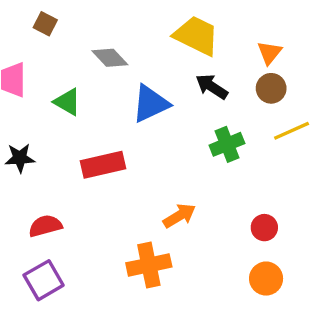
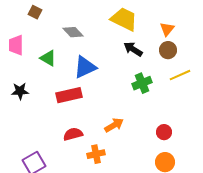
blue triangle: (151, 104) -> (85, 67), moved
red semicircle: (45, 226) -> (73, 134), moved
orange cross: (149, 265) -> (96, 154), size x0.7

